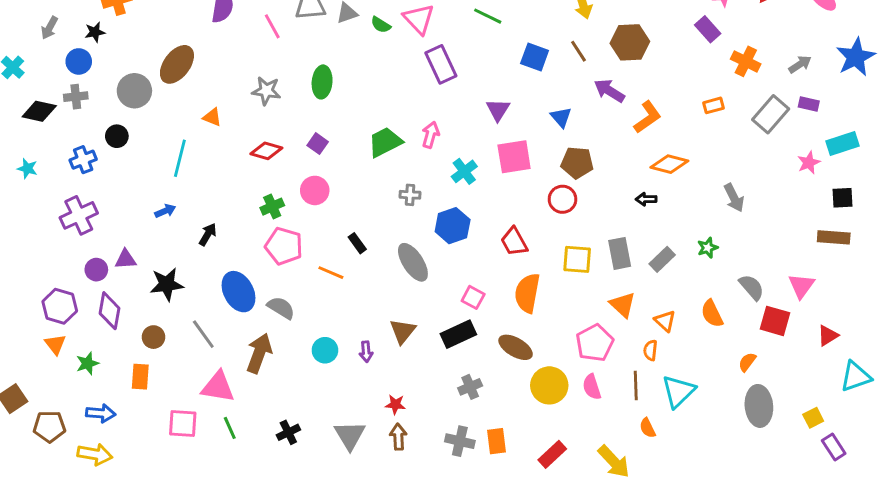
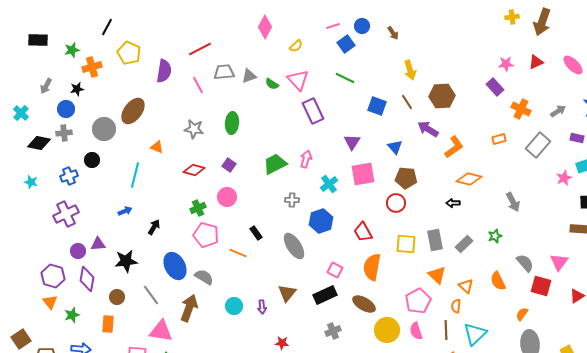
purple rectangle: (809, 104) -> (577, 138), moved

